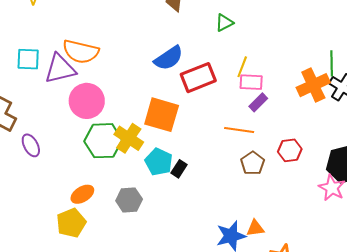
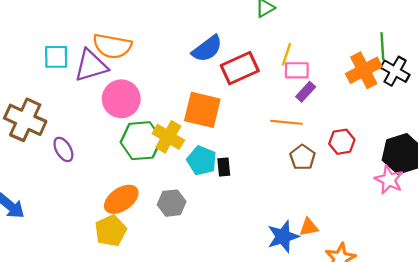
black rectangle: (179, 169) -> (224, 167), turned -36
orange ellipse: (82, 194) -> (121, 199), size x1.4

